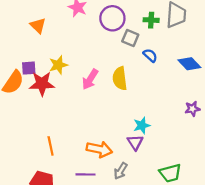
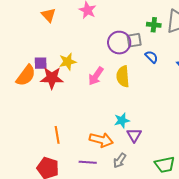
purple circle: (112, 18) -> (119, 43), moved
orange triangle: (38, 26) -> (49, 15), moved
gray square: (130, 38) -> (134, 40), turned -35
cyan star: (142, 125) -> (122, 120), moved

